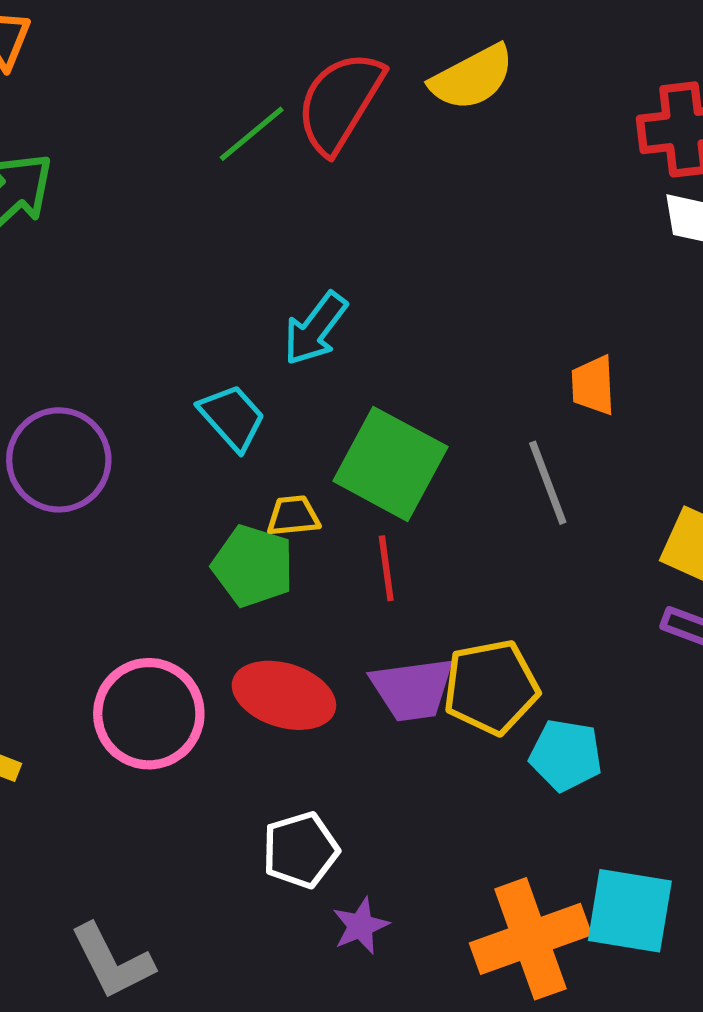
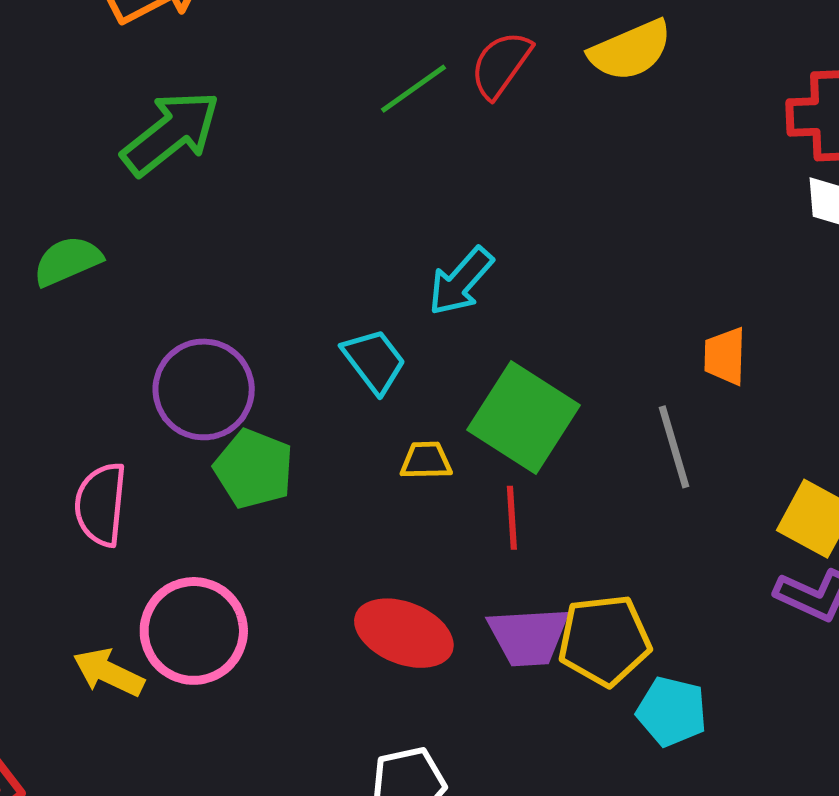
red semicircle: (340, 102) -> (501, 64), size x0.7
green pentagon: (253, 566) -> (254, 469), moved
pink circle: (149, 714) -> (194, 631), moved

